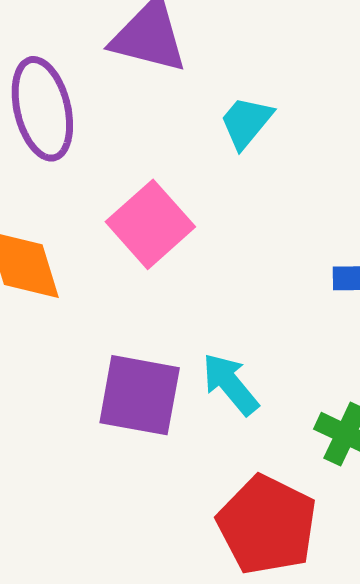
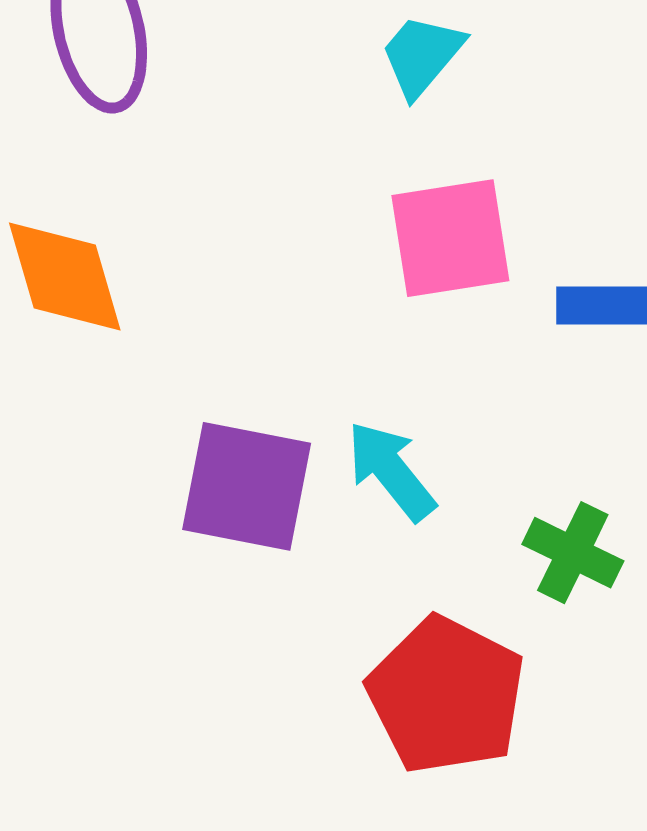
pink square: (150, 224) -> (450, 238), moved, turned 32

